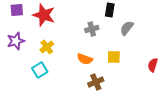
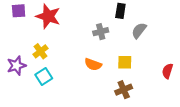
purple star: (16, 41) -> (16, 66), moved
yellow cross: (47, 47) -> (40, 51), moved
brown cross: (96, 82) -> (124, 90), moved

